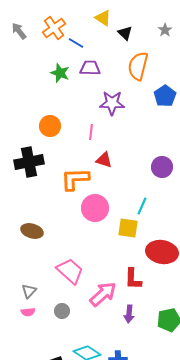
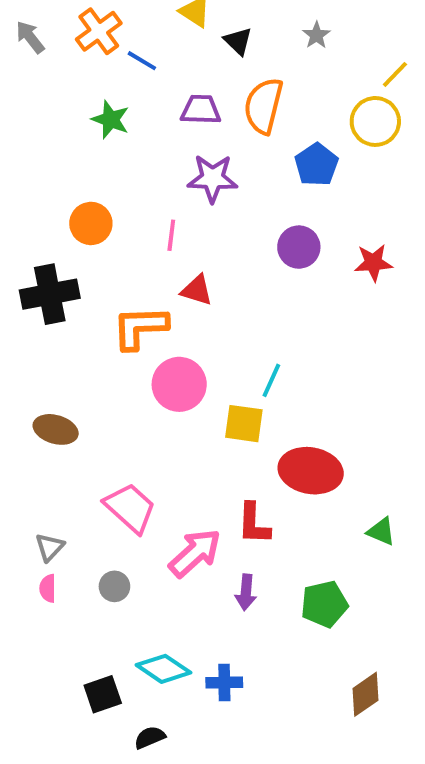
purple trapezoid: (90, 68) -> (201, 110), moved
purple circle: (162, 167) -> (299, 247), moved
pink semicircle: (28, 312) -> (48, 588), turned 96

